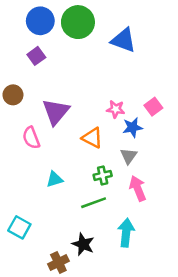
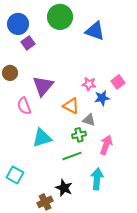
blue circle: (40, 21) -> (18, 24), moved
gray triangle: (129, 156) -> (89, 120), moved, turned -48
cyan triangle: (55, 179) -> (42, 138), size x1.5
pink arrow: (138, 188) -> (106, 145), turned 42

